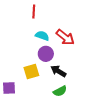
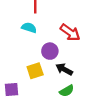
cyan semicircle: (42, 36) -> (29, 28), moved

